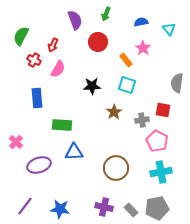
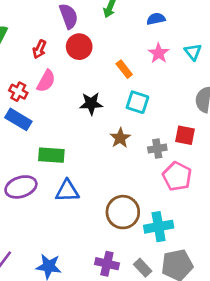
cyan triangle: (169, 29) -> (193, 52), moved
red circle: (98, 42) -> (79, 47), moved
red cross: (34, 60) -> (18, 92), moved
orange rectangle: (126, 60) -> (124, 69), moved
blue rectangle: (37, 98) -> (18, 119), turned -54
purple ellipse: (39, 165) -> (21, 187), moved
cyan cross: (161, 172) -> (159, 227), moved

